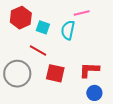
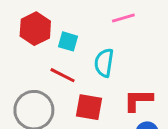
cyan semicircle: (68, 30) -> (104, 63), moved

